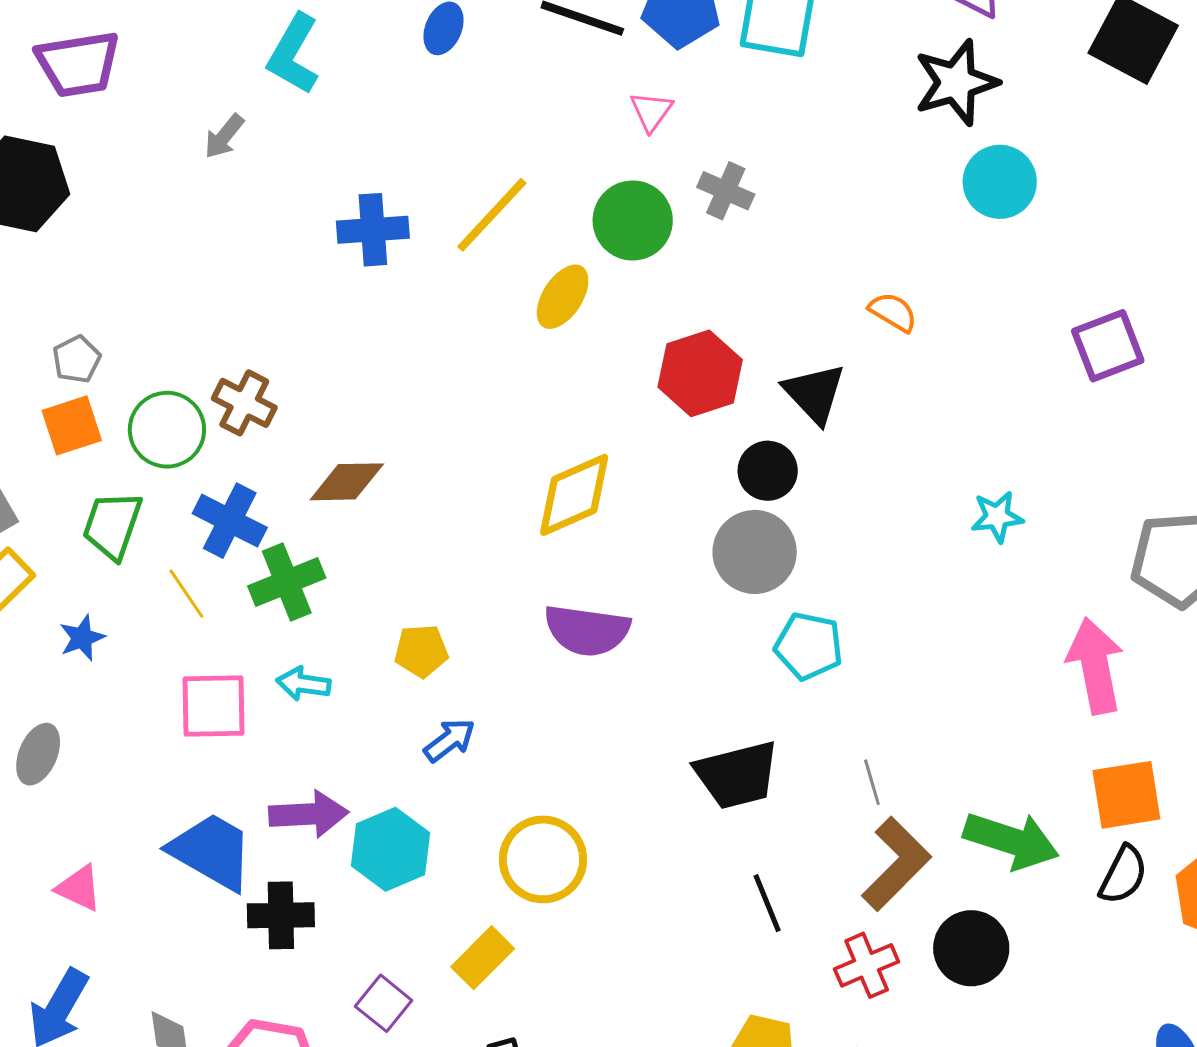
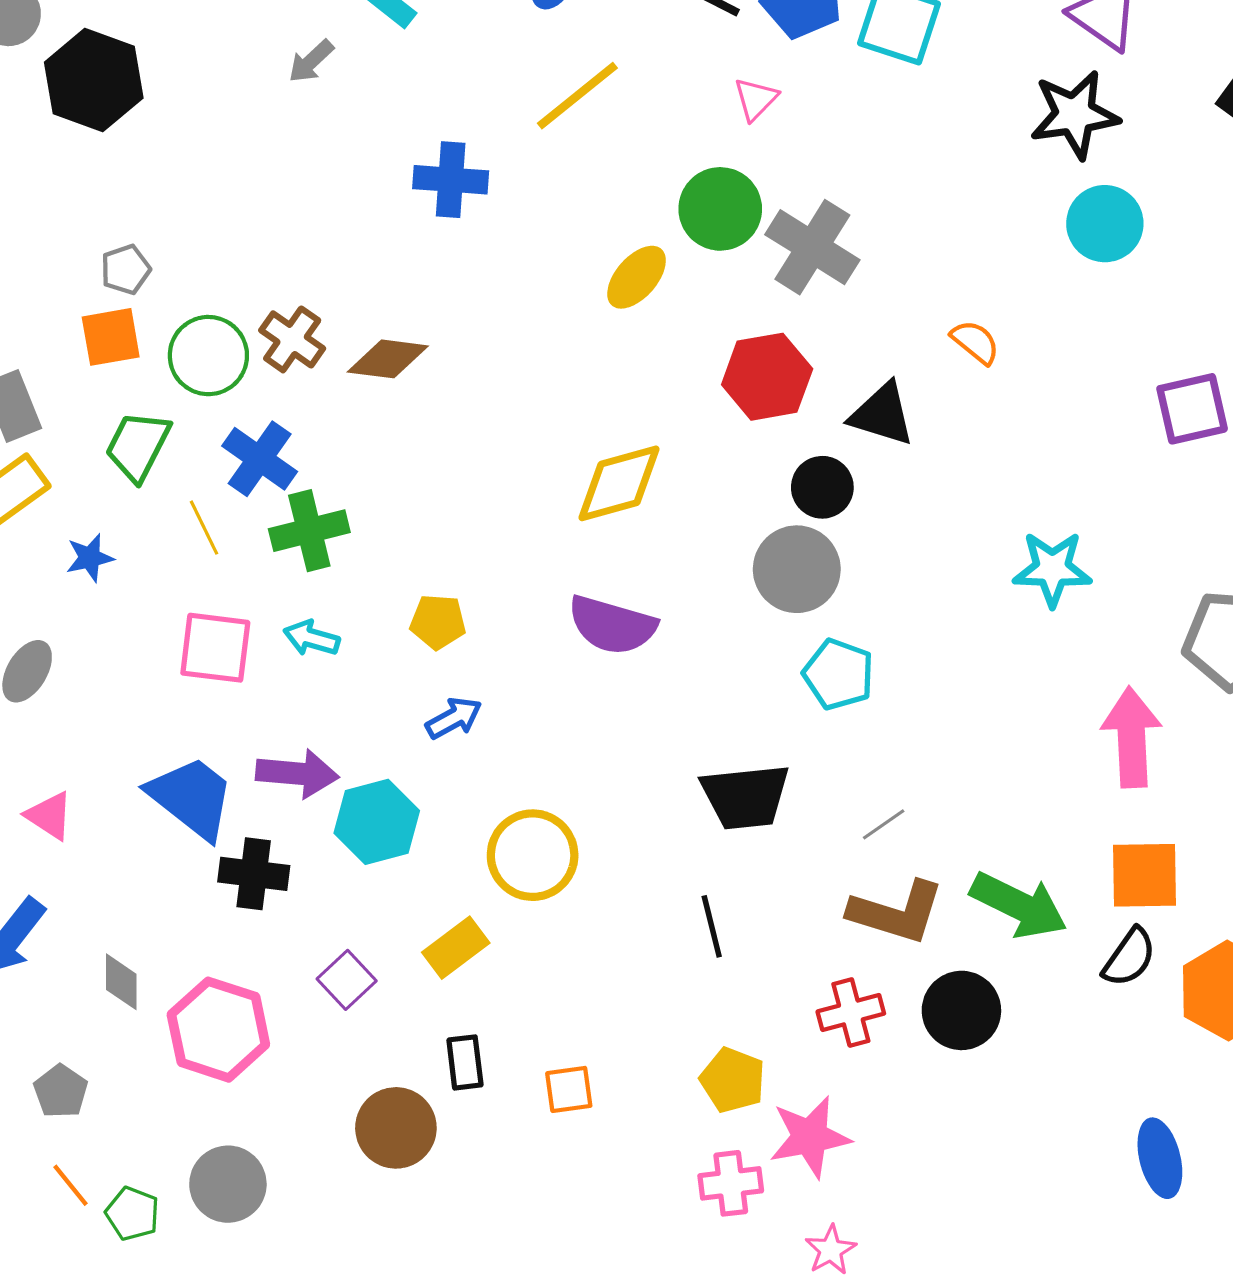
gray cross: (726, 191) -> (812, 247), moved, size x1.6
yellow line: (492, 215) -> (577, 96), moved
black triangle: (814, 393) -> (882, 414), turned -38
brown diamond: (347, 482) -> (388, 359), moved
cyan star: (997, 517) -> (1052, 569), size x1.4
gray line: (872, 782) -> (884, 824), turned 63
brown L-shape: (896, 864) -> (897, 912), turned 54
black line: (767, 903) -> (712, 926), moved

